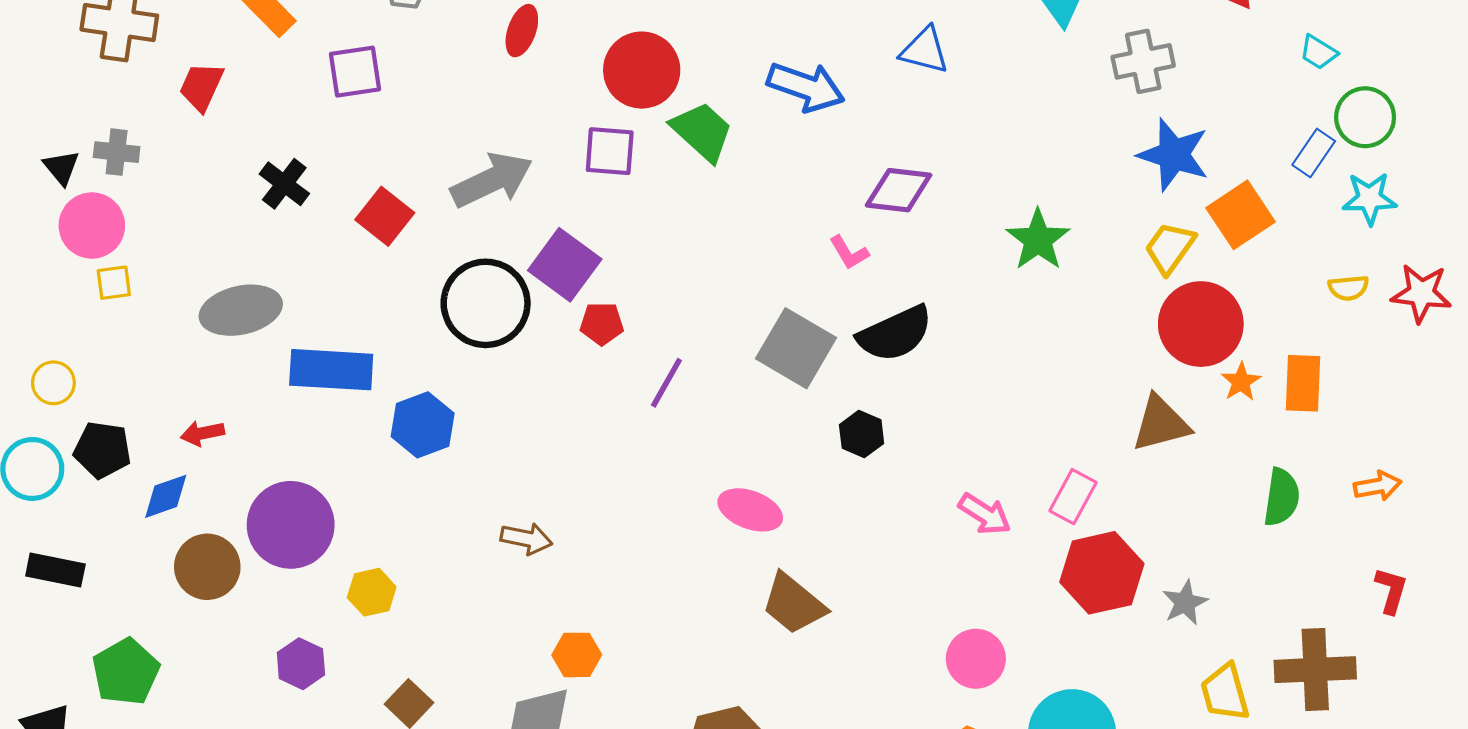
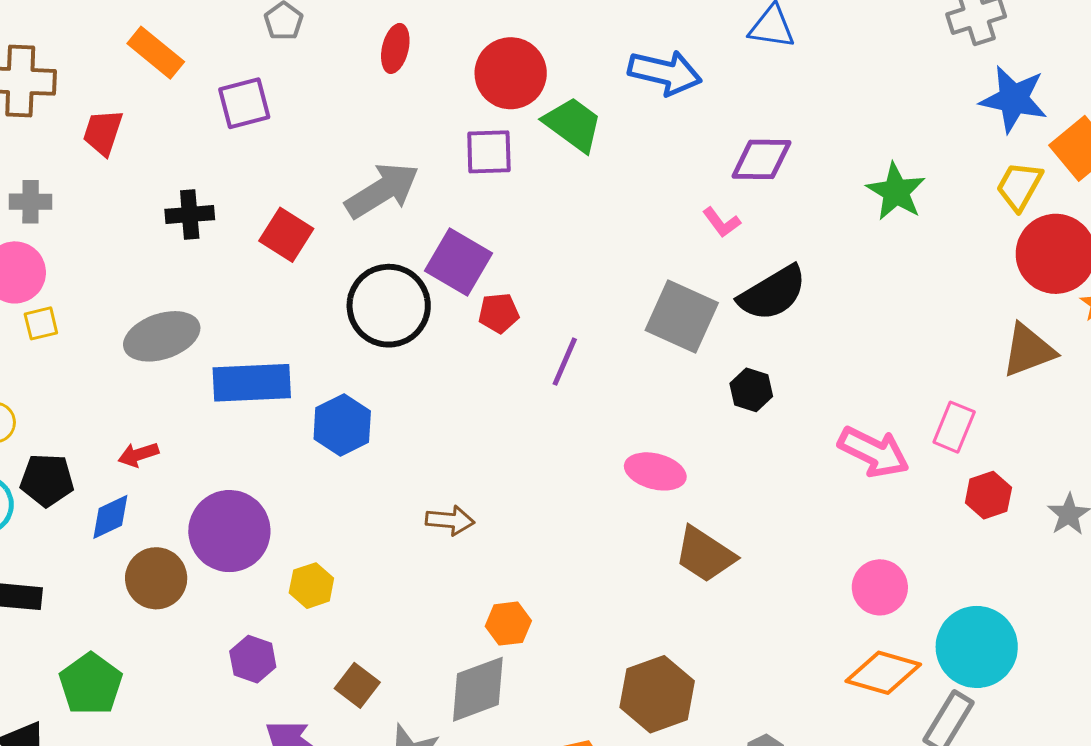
black cross: (284, 184) -> (190, 215), turned -36
pink arrow: (985, 514) -> (874, 452), size x1.4
red hexagon: (1102, 573) -> (988, 495), size x0.6

